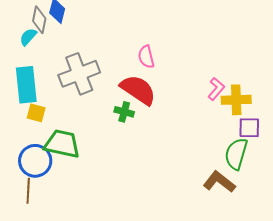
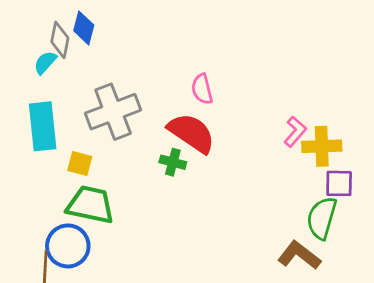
yellow square: (36, 113) -> (80, 164), moved
blue circle: (35, 161) -> (68, 246), moved

